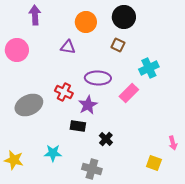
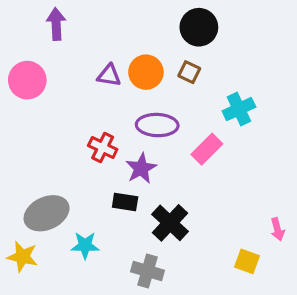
orange circle: (86, 22) -> (146, 72), moved
gray ellipse: (29, 105) -> (47, 213), moved
black cross: (106, 139) -> (170, 223), size x1.6

